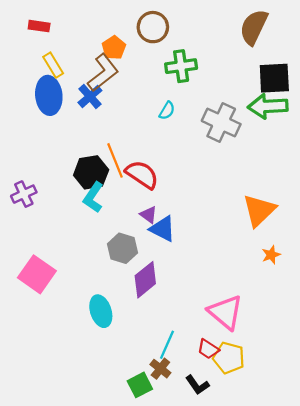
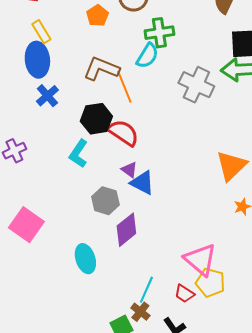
brown L-shape: (103, 73) -> (101, 69), moved, turned -120
blue cross: (90, 96) -> (47, 96), moved
cyan semicircle: (167, 111) -> (147, 56), moved, size x1.5
orange line: (115, 160) -> (124, 87), moved
black hexagon: (91, 172) -> (96, 119), moved
yellow pentagon: (229, 358) -> (210, 283), moved

